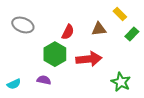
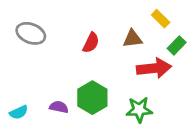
green hexagon: (55, 54) -> (92, 98), moved
red arrow: (89, 59) -> (154, 68), moved
green star: (121, 82) -> (139, 110), moved, turned -30

